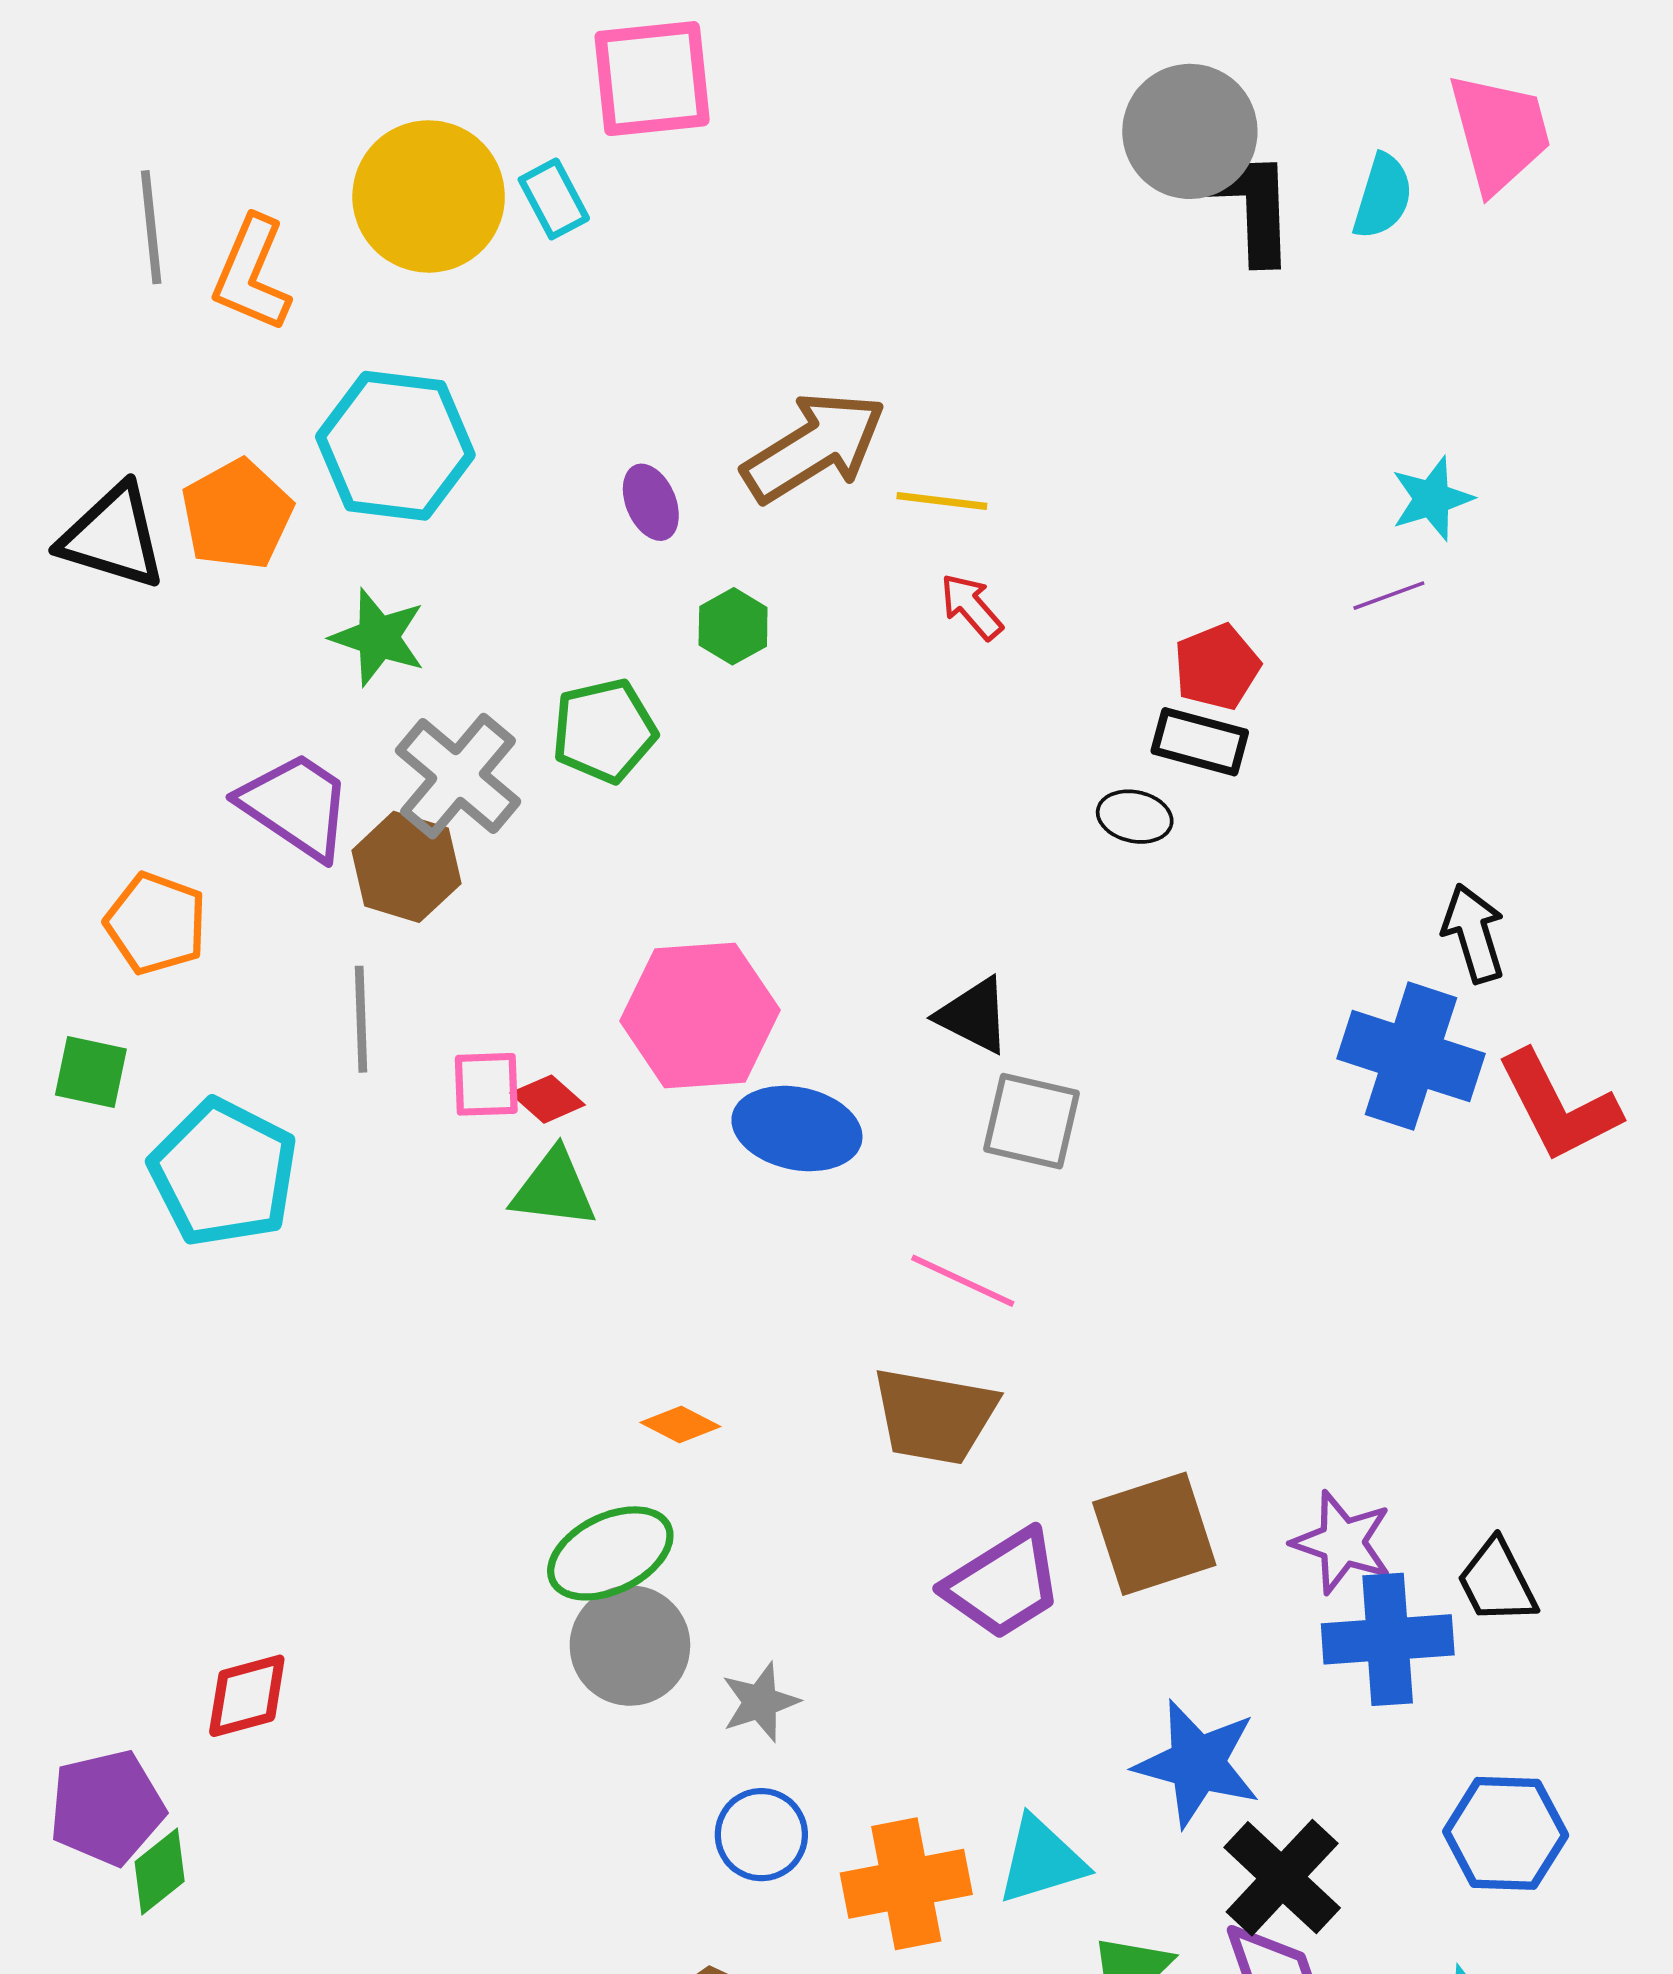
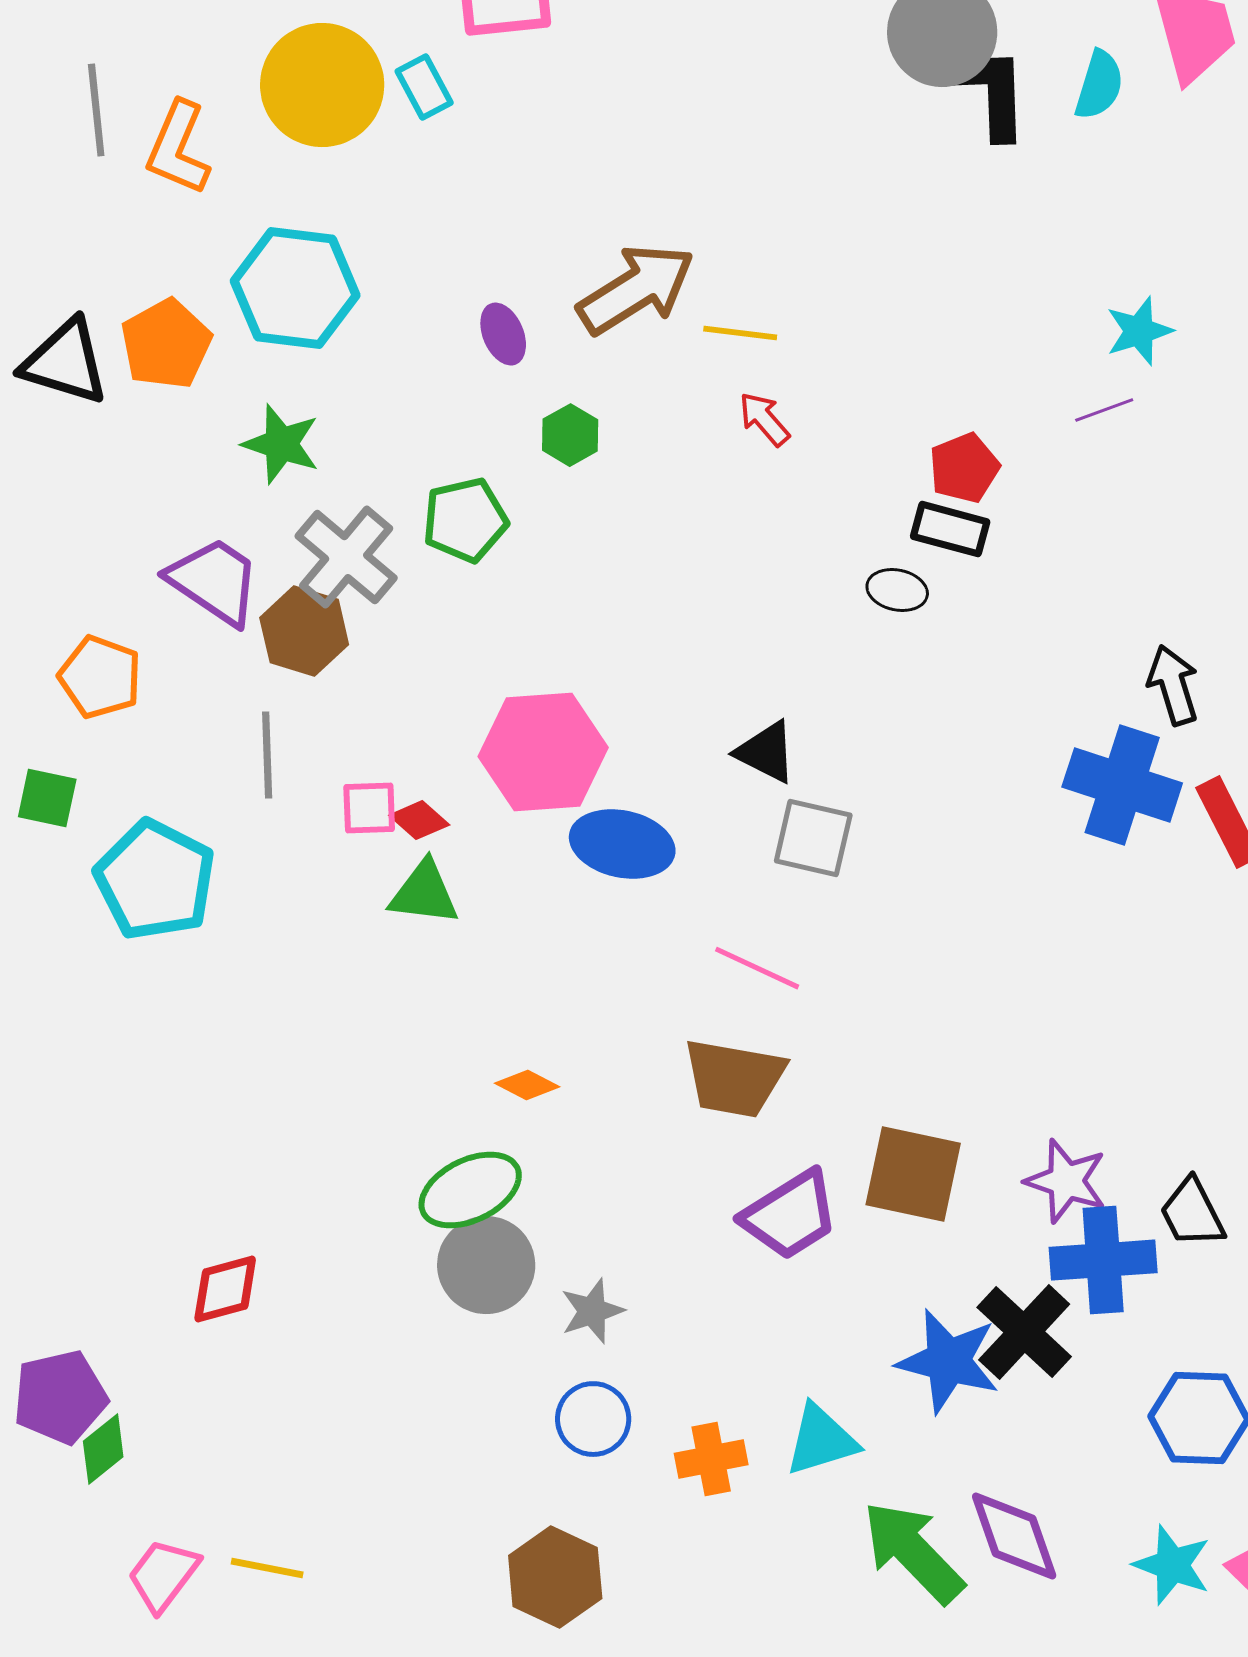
brown square: (1154, 1534) -> (913, 1174), turned 30
red diamond: (247, 1696) -> (225, 1289), moved
black cross: (1282, 1878) -> (1024, 1332), moved
orange cross: (906, 1884) -> (711, 1459), size x0.7

